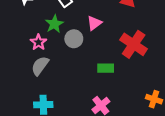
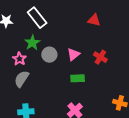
pink triangle: (94, 23) -> (73, 54), moved
red cross: (134, 44) -> (100, 57), size x0.6

